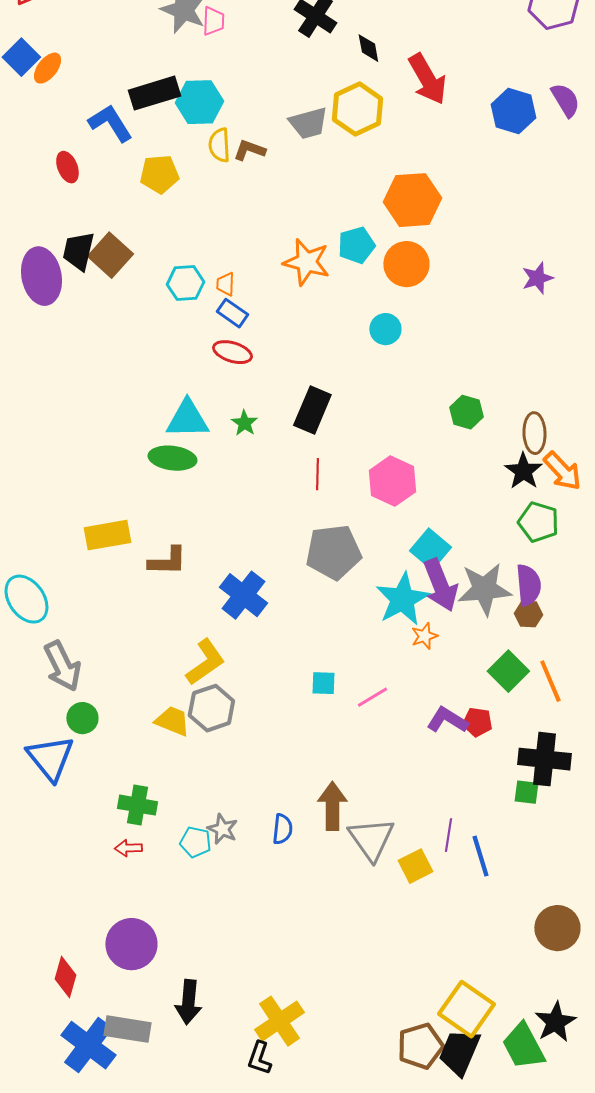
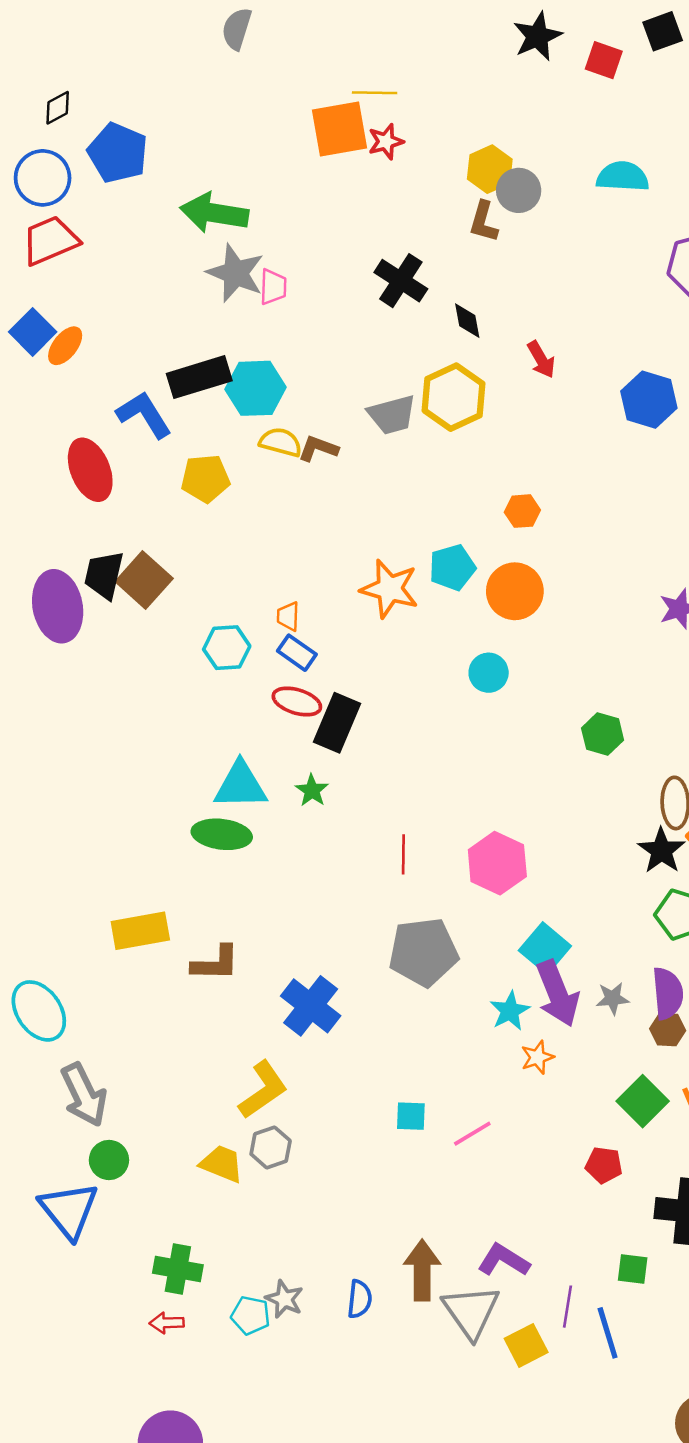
red arrow: (427, 79) -> (541, 360), size x0.6
yellow semicircle: (219, 145) -> (281, 442), turned 108
red ellipse: (67, 167) -> (90, 470), size x1.6
orange hexagon: (412, 200) -> (522, 511), size x0.5
cyan hexagon: (185, 283) -> (227, 648), moved
black rectangle: (312, 410) -> (337, 723), moved
green hexagon: (466, 412) -> (603, 734), moved
gray star: (484, 589) -> (613, 998), size x0.5
cyan star: (402, 599) -> (510, 1011), size x0.6
gray hexagon: (211, 708) -> (271, 1147), size x0.7
purple L-shape: (447, 720) -> (504, 1260), moved
green square: (526, 792) -> (633, 1269), moved

